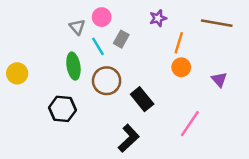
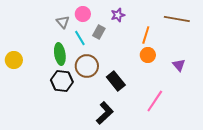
purple star: (158, 18) -> (118, 15), moved
black hexagon: (62, 109) -> (62, 81), moved

